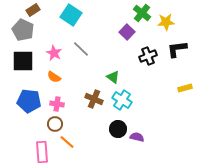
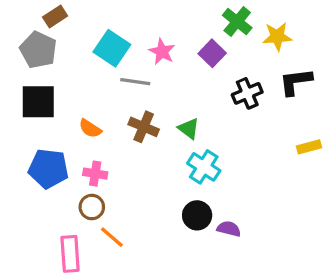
cyan square: (71, 15) -> (112, 48), moved
gray line: (81, 49) -> (135, 82), turned -36
pink star: (54, 53) -> (162, 52), moved
brown cross: (94, 99) -> (144, 127), moved

